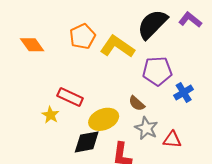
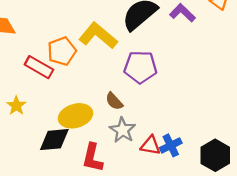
orange pentagon: (82, 36) -> (62, 51), moved
blue cross: (184, 92) -> (171, 145), moved
red rectangle: (70, 97) -> (39, 67), moved

